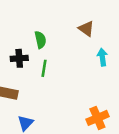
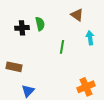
black cross: (19, 58) -> (22, 28), moved
green line: (44, 68) -> (62, 47), moved

